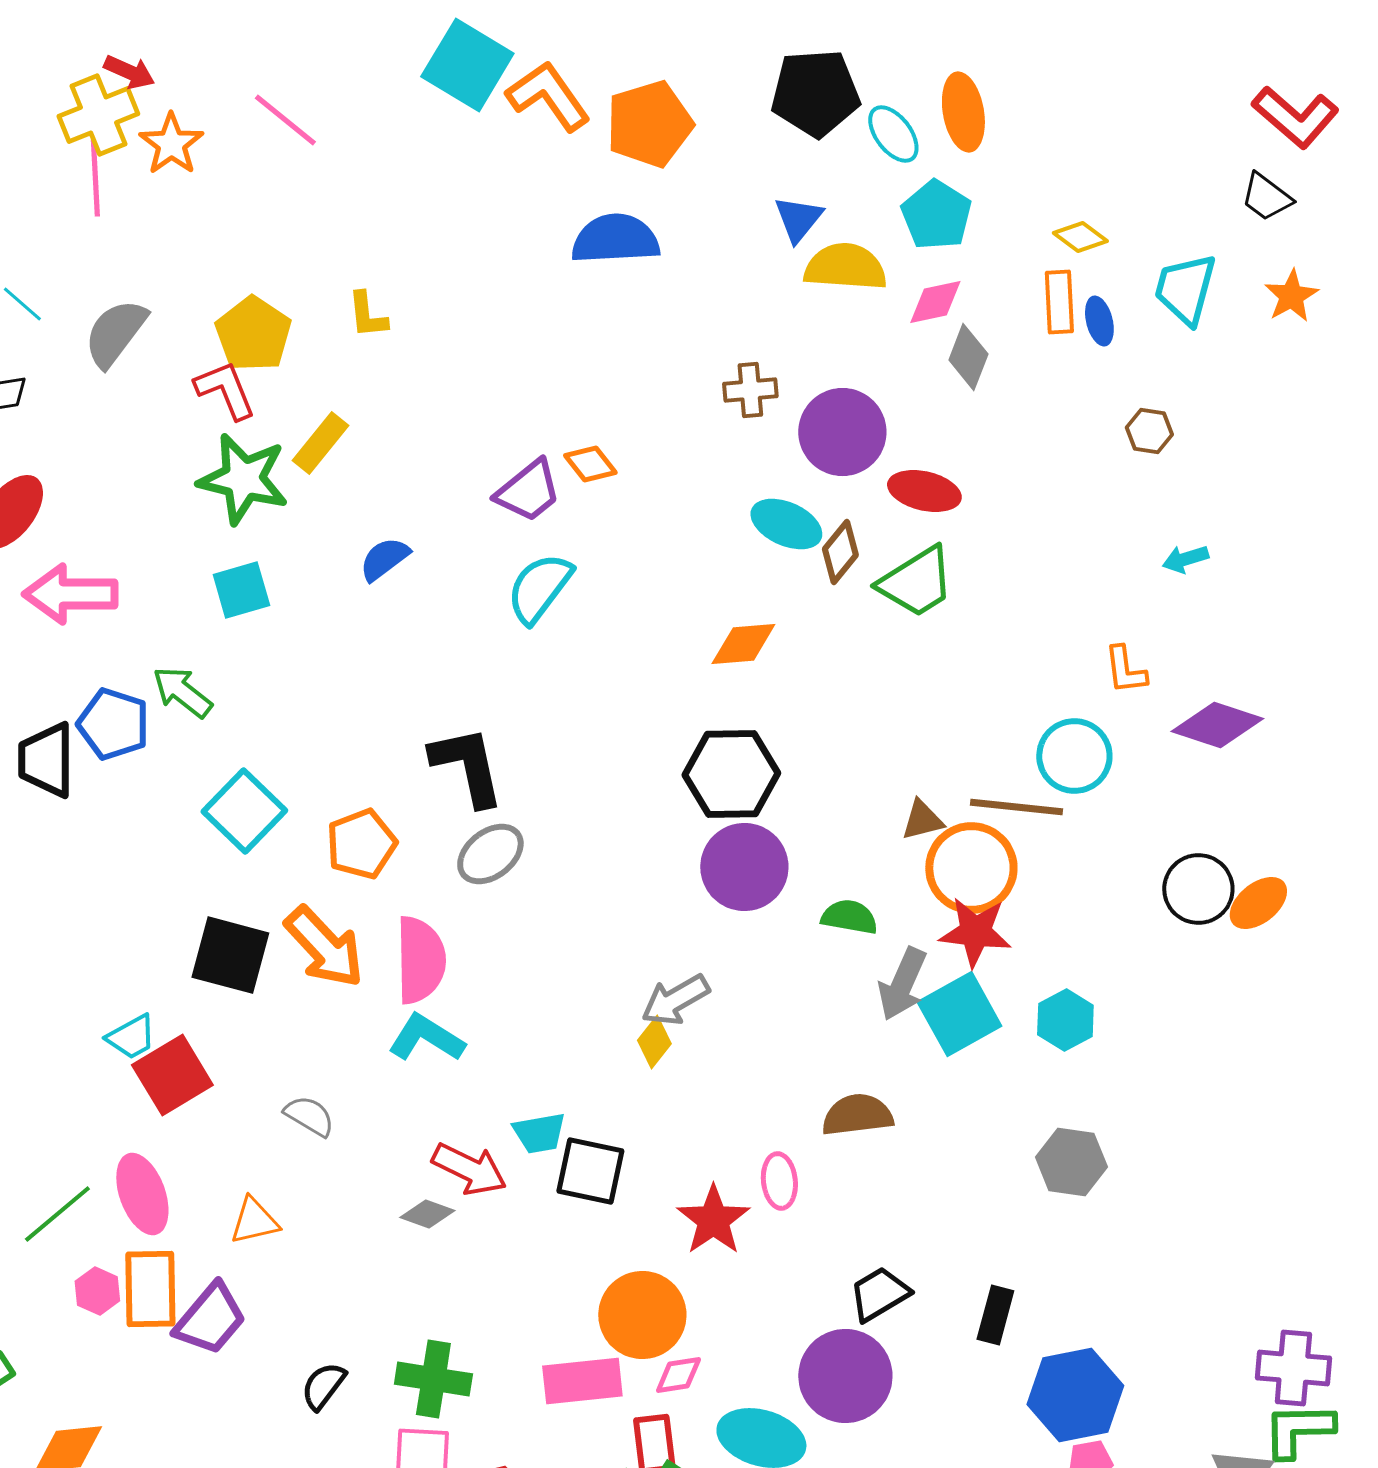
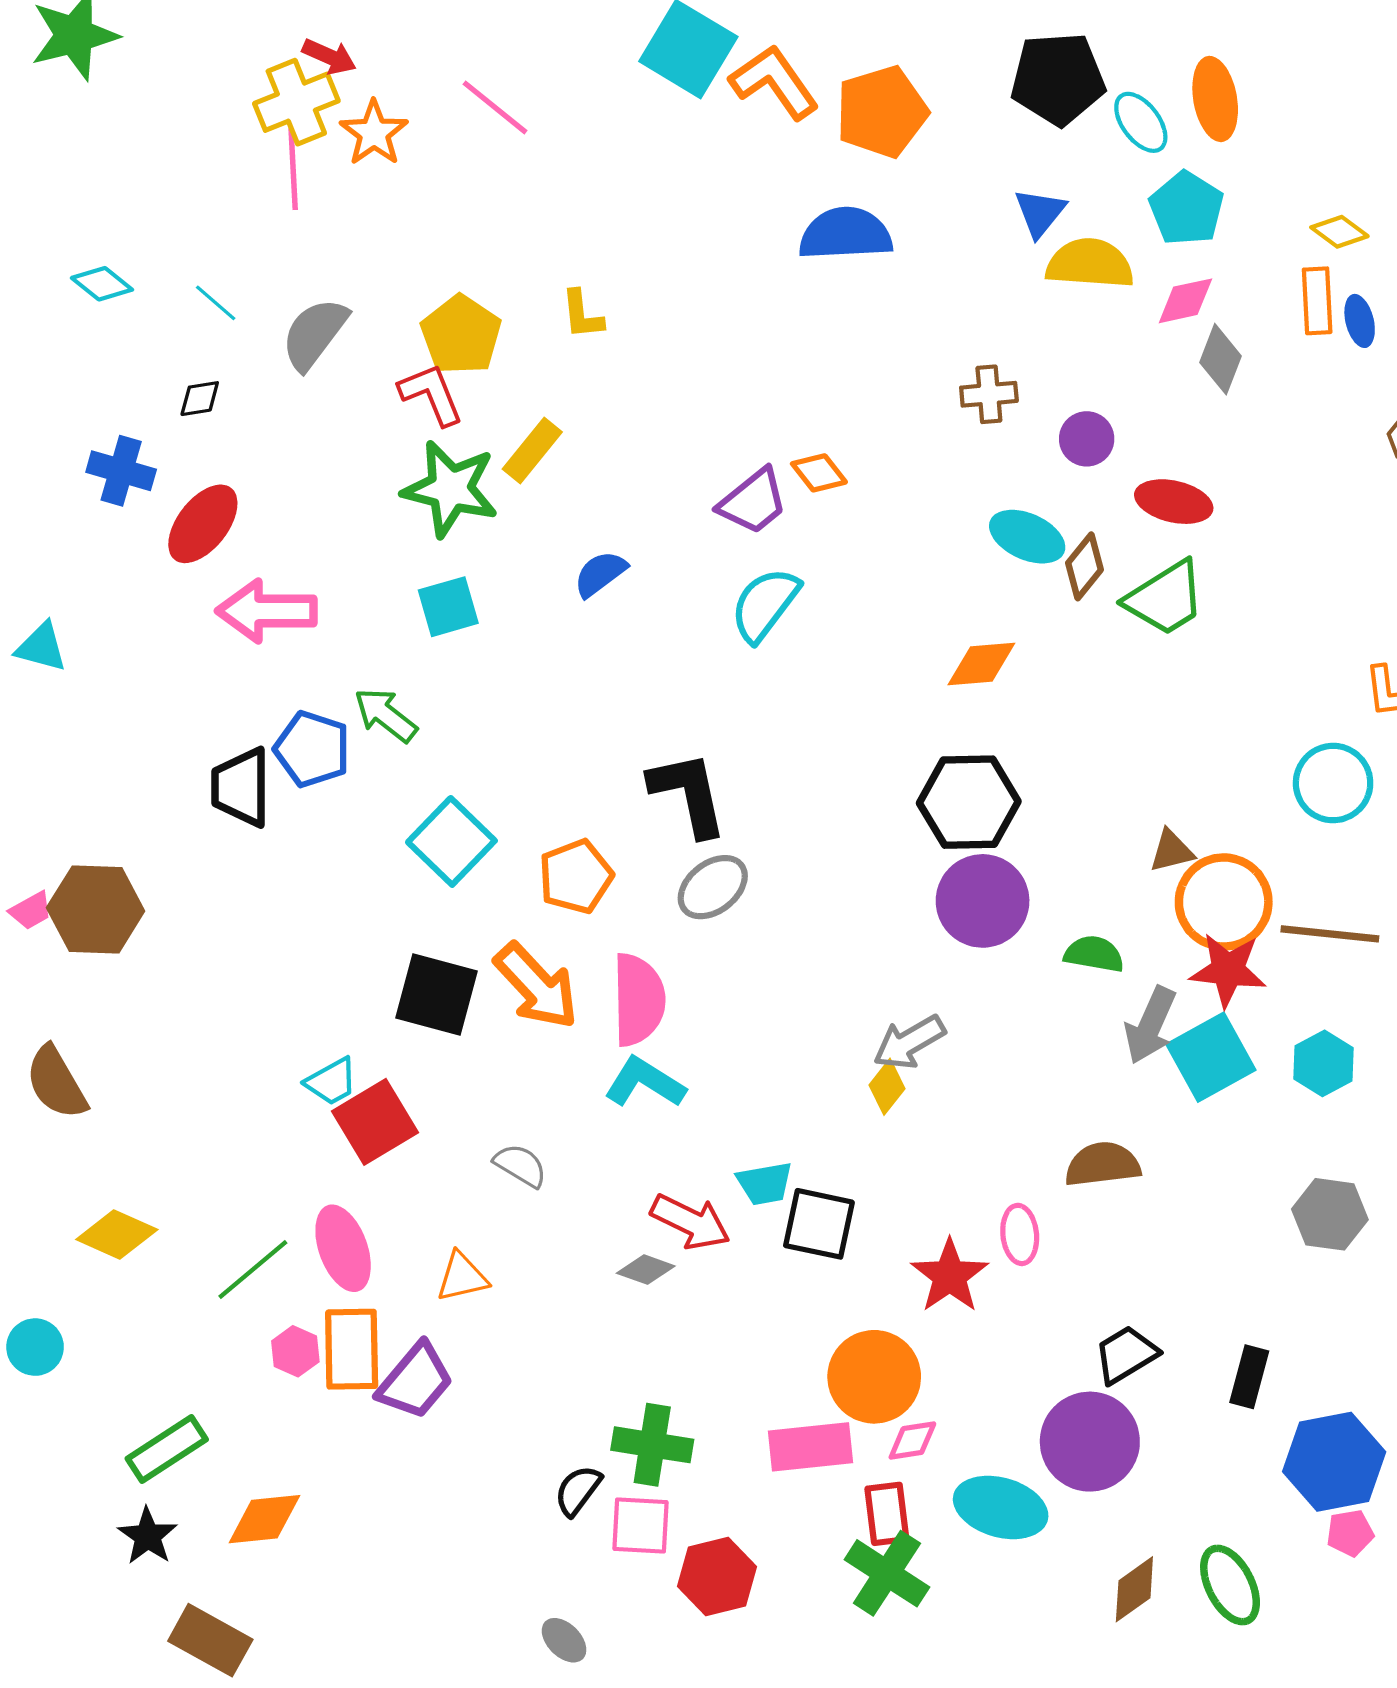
purple circle: (842, 432) -> (1087, 439), size x0.6
brown line: (1016, 807) -> (1330, 934), moved
black semicircle: (323, 1386) -> (578, 1490), moved

